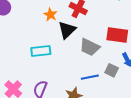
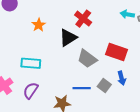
orange star: (50, 15) -> (39, 25), moved
cyan rectangle: (41, 51) -> (31, 63), moved

